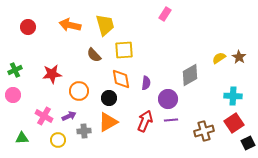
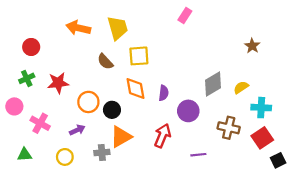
red circle: (28, 27) -> (31, 47), moved
brown star: (239, 57) -> (252, 46), moved
yellow semicircle: (219, 58) -> (241, 87), moved
green cross: (15, 70) -> (27, 78), moved
black circle: (109, 98) -> (112, 110), moved
pink cross: (44, 116) -> (40, 123), moved
purple line: (171, 120) -> (198, 155), moved
gray cross: (84, 131) -> (102, 152), moved
brown cross: (204, 131) -> (229, 128), moved, turned 30

